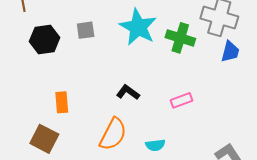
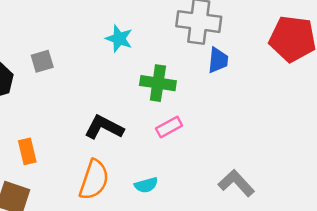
cyan star: (138, 27) -> (119, 38), moved, size x0.6
green cross: (180, 38) -> (158, 83), moved
black L-shape: (128, 92) -> (104, 127), size x1.4

